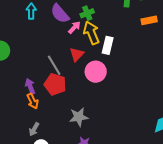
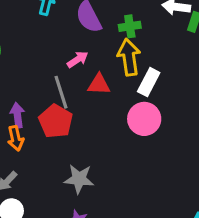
pink arrow: (74, 27) -> (78, 59), moved
red triangle: (77, 54) -> (99, 84), turned 35
pink circle: (96, 72) -> (144, 119), moved

